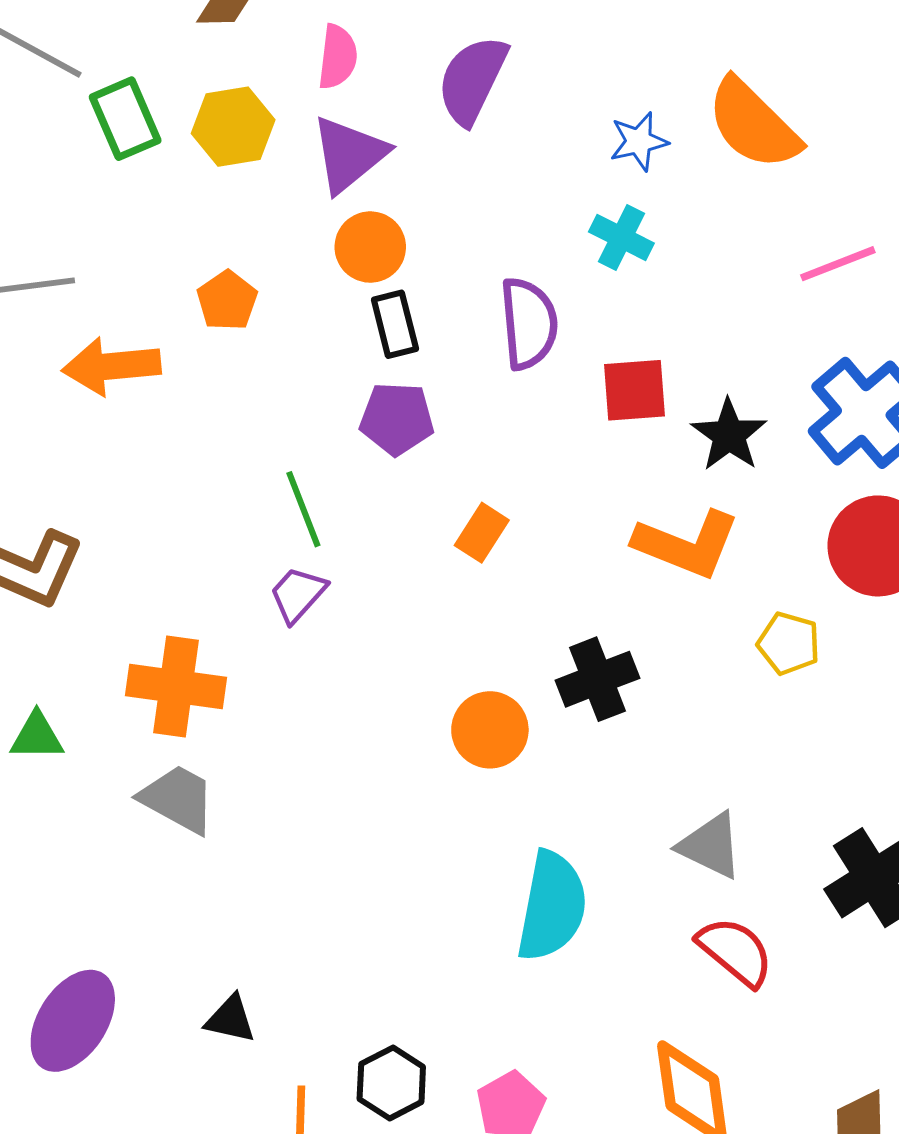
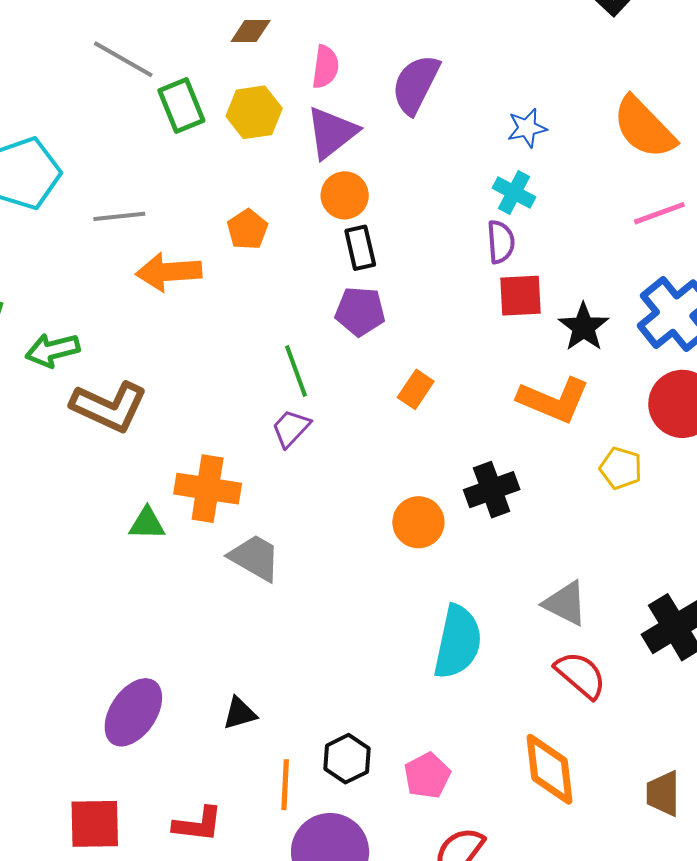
orange semicircle: (753, 124) -> (644, 128), moved
purple semicircle: (529, 323) -> (501, 242), moved, size x0.7
green triangle: (37, 736) -> (147, 524), moved
gray trapezoid: (178, 799) -> (255, 558), moved
black triangle: (230, 1019) -> (240, 713), turned -30

